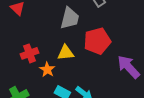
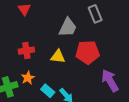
orange star: (47, 69) -> (28, 78), moved

